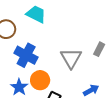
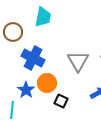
cyan trapezoid: (36, 14) -> (43, 17), turned 75

